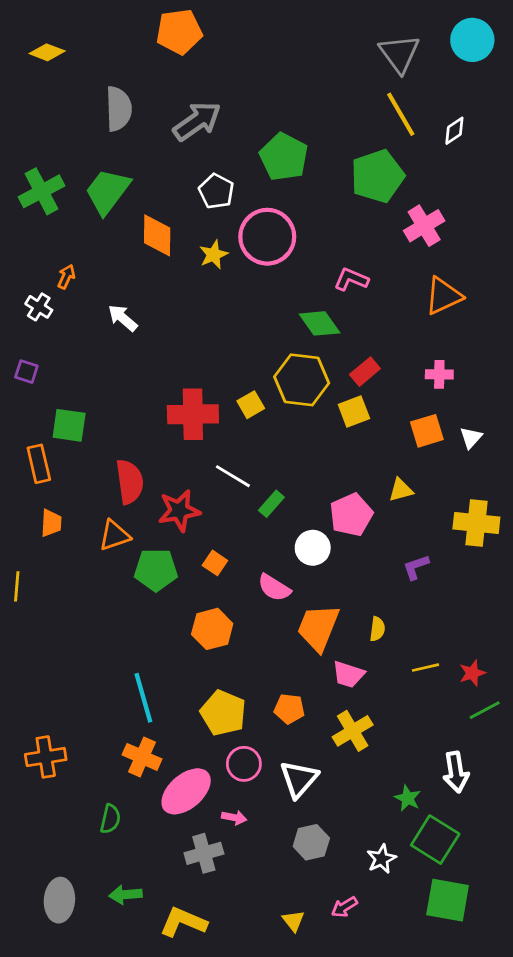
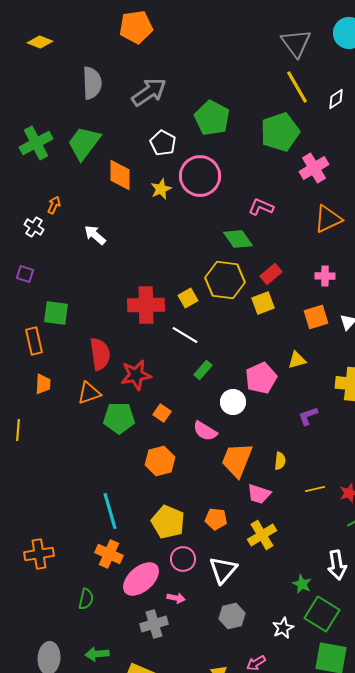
white line: (233, 476) -> (185, 335), moved

